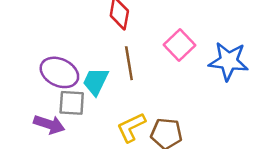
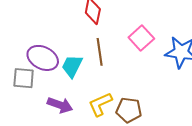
gray square: (72, 103) -> (24, 78), moved
purple arrow: (49, 124) -> (60, 105), moved

